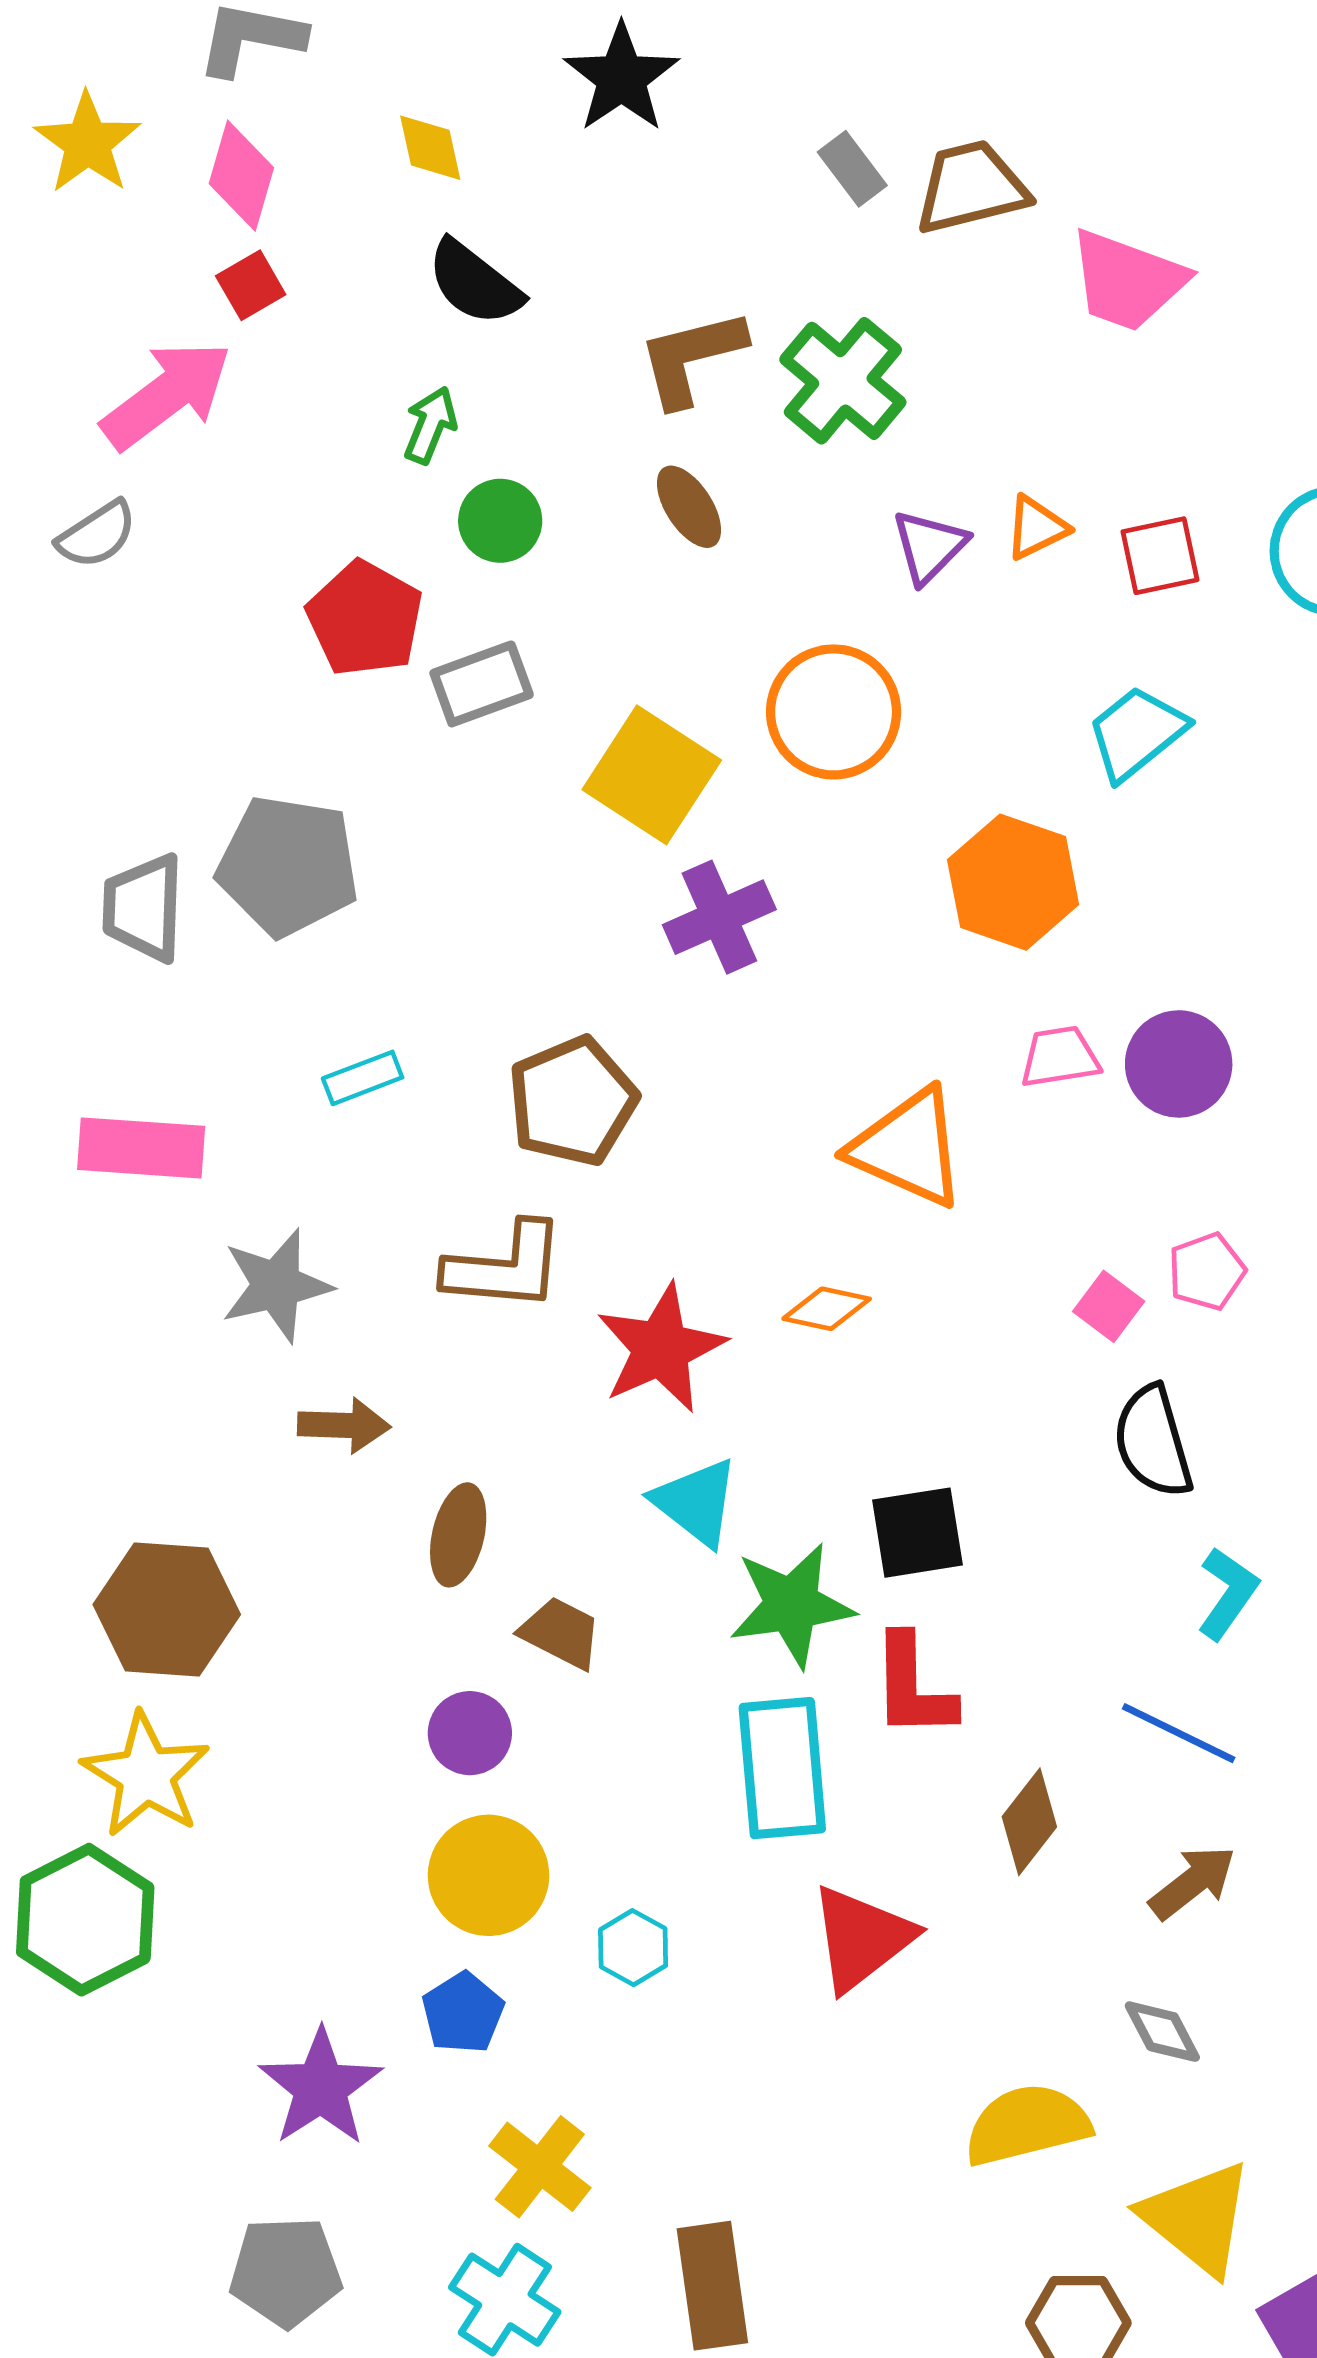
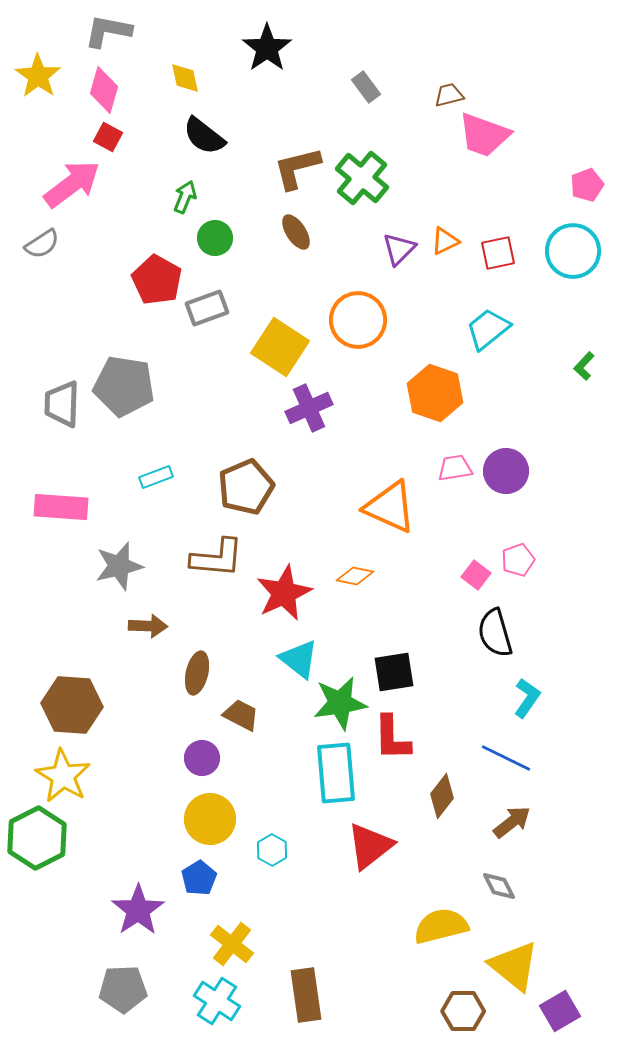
brown trapezoid: (971, 187) -> (449, 95), moved, size x0.6
red square: (251, 285) -> (108, 137), turned -32

